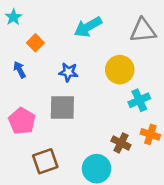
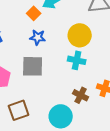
orange square: (35, 43) -> (34, 13), moved
cyan cross: (139, 100) -> (77, 60), moved, turned 36

